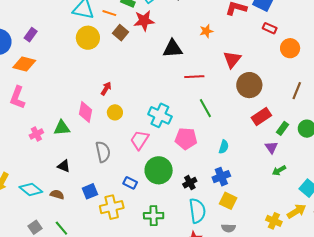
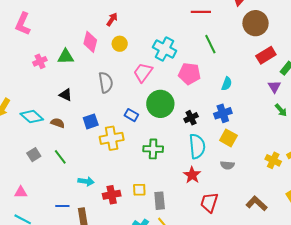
green arrow: (279, 170) -> (281, 110), turned -104

